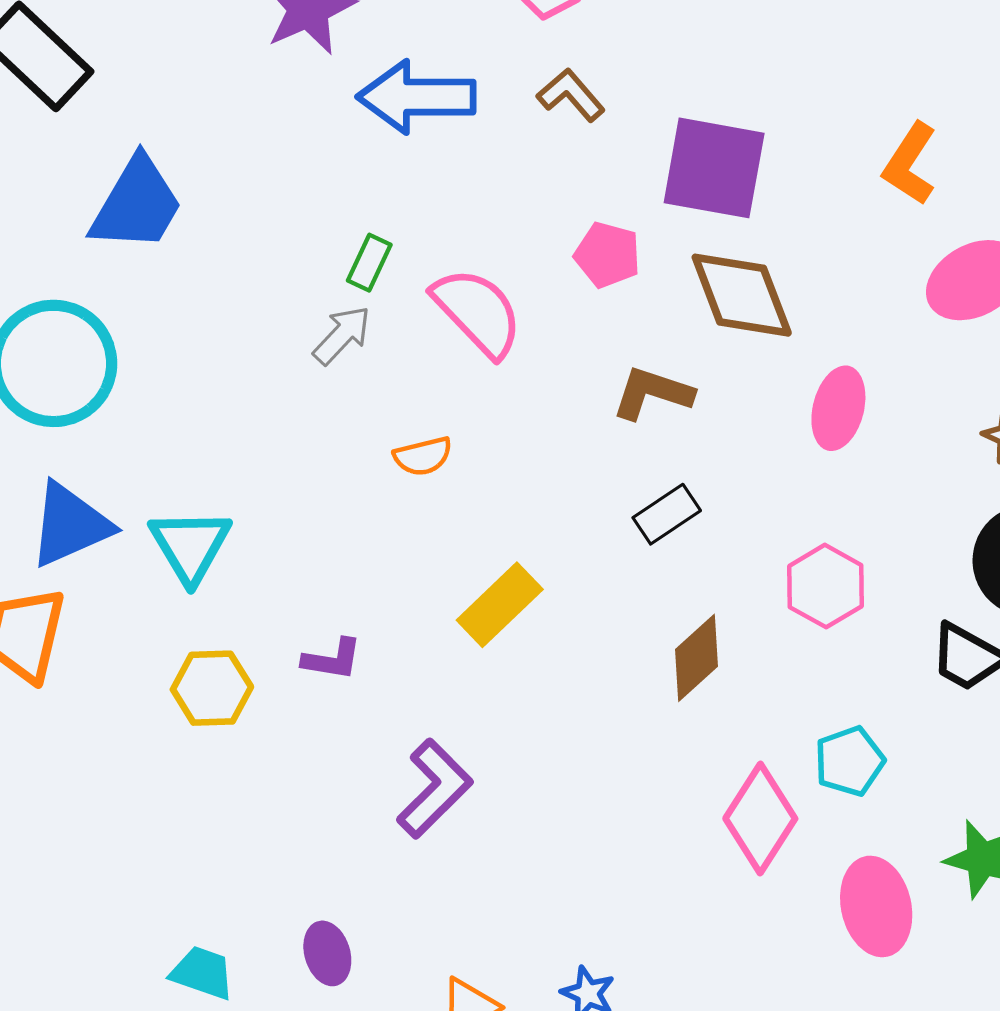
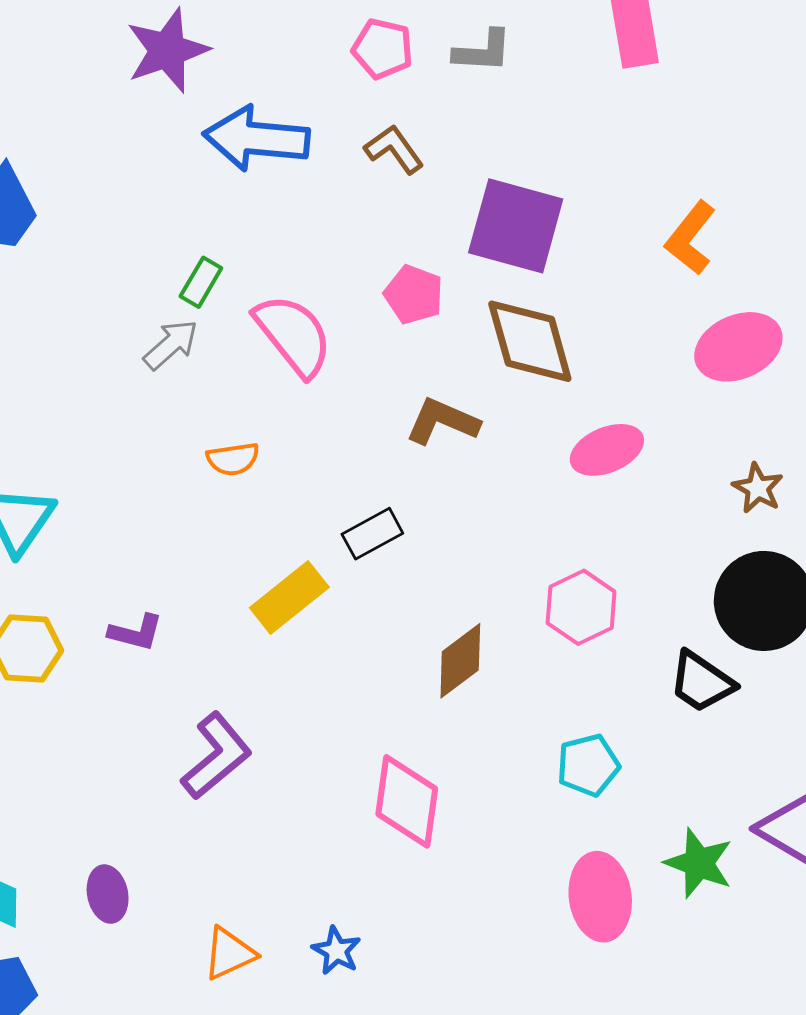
pink ellipse: (838, 408) -> (607, 450), turned 48
black rectangle: (667, 514) -> (372, 534), moved
pink diamond: (760, 819) -> (407, 801), moved, turned -30

